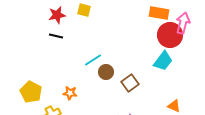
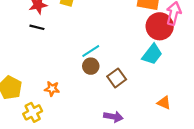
cyan line: (93, 60) -> (91, 51), moved

